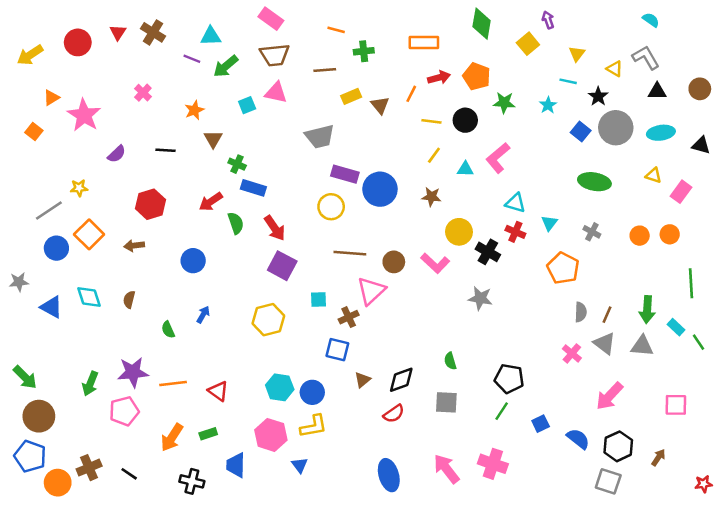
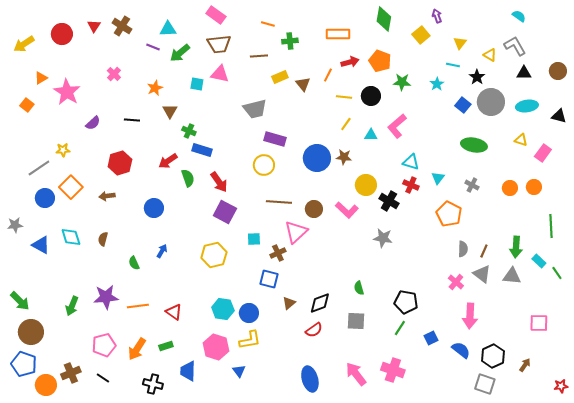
cyan square: (247, 105) -> (197, 84), turned 32
blue circle: (380, 189) -> (317, 158), moved
pink arrow: (609, 396) -> (470, 316), moved, turned -40
pink pentagon: (124, 411) -> (104, 345), moved

